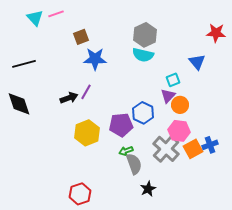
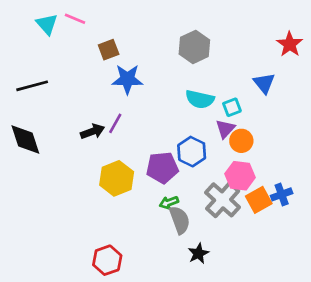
pink line: (56, 14) -> (75, 19), turned 42
red star: (216, 33) -> (290, 44), turned 30
cyan semicircle: (143, 55) -> (200, 99), moved

